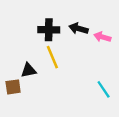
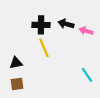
black triangle: (29, 70) -> (16, 63), moved
brown square: (13, 87) -> (17, 84), moved

